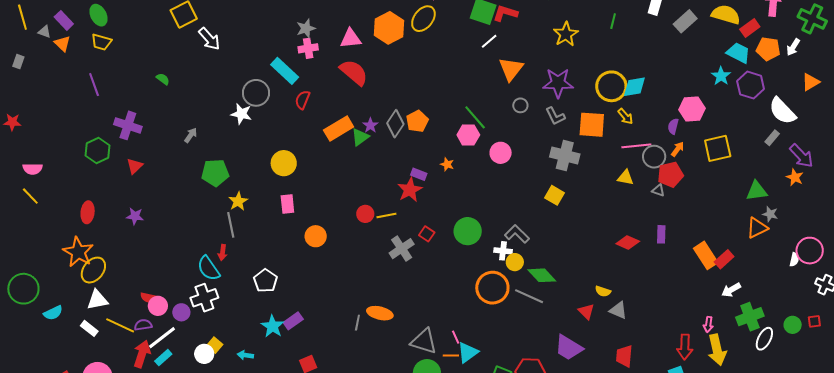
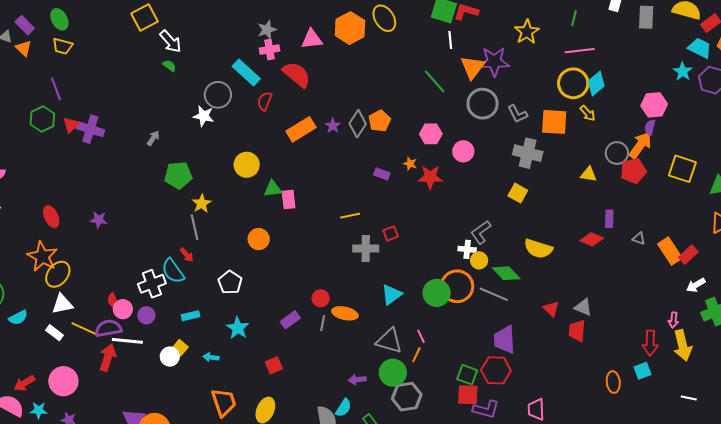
yellow ellipse: (423, 19) -> (384, 18), turned -68
gray rectangle: (685, 21) -> (646, 17), turned -45
white line: (489, 41) -> (450, 40), turned -54
red semicircle: (354, 72) -> (297, 74), moved
green semicircle: (163, 79) -> (169, 66), moved
purple star: (558, 83) -> (494, 62), moved
cyan diamond: (634, 87) -> (596, 83), turned -30
gray circle: (520, 105) -> (483, 104), size x2.0
green line: (475, 117) -> (435, 81), moved
purple semicircle: (673, 126) -> (650, 127), moved
green triangle: (360, 137) -> (273, 189), moved, turned 30
pink line: (636, 146) -> (580, 51), moved
yellow square: (718, 148) -> (682, 169), moved, turned 32
orange arrow: (678, 149) -> (640, 145), size x1.8
green hexagon: (97, 150) -> (42, 119), moved
red triangle: (135, 166) -> (71, 125), moved
red star: (410, 190) -> (430, 177), moved, turned 30
gray triangle: (658, 190) -> (639, 239), moved
pink rectangle: (287, 204) -> (289, 199), moved
red ellipse: (88, 212) -> (51, 217), turned -30
red circle: (365, 214) -> (321, 298), moved
green circle: (468, 231) -> (437, 293), moved
red square: (427, 234) -> (391, 233), turned 35
gray L-shape: (517, 234) -> (481, 232), turned -80
purple rectangle: (661, 234) -> (609, 219), moved
orange circle: (316, 236) -> (259, 239), moved
gray cross: (402, 249) -> (366, 248), turned 35
red arrow: (223, 252) -> (187, 255), turned -49
yellow semicircle: (603, 291) -> (538, 249), moved, size x1.8
red semicircle: (148, 297) -> (113, 301), turned 56
white cross: (204, 298) -> (152, 284), moved
purple rectangle: (293, 321) -> (290, 320), moved
purple semicircle: (143, 325) -> (108, 328), size x1.5
white line: (162, 338) -> (127, 341), turned 44
purple trapezoid: (569, 348) -> (505, 340), moved, turned 56
cyan triangle: (468, 352) -> (392, 295), moved
orange line: (451, 356) -> (416, 355), turned -63
red trapezoid: (624, 356) -> (577, 331), moved
cyan rectangle: (163, 358) -> (191, 316), moved, turned 30

